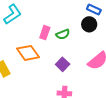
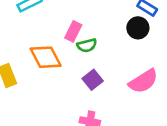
green semicircle: (63, 34) -> (87, 45), moved

